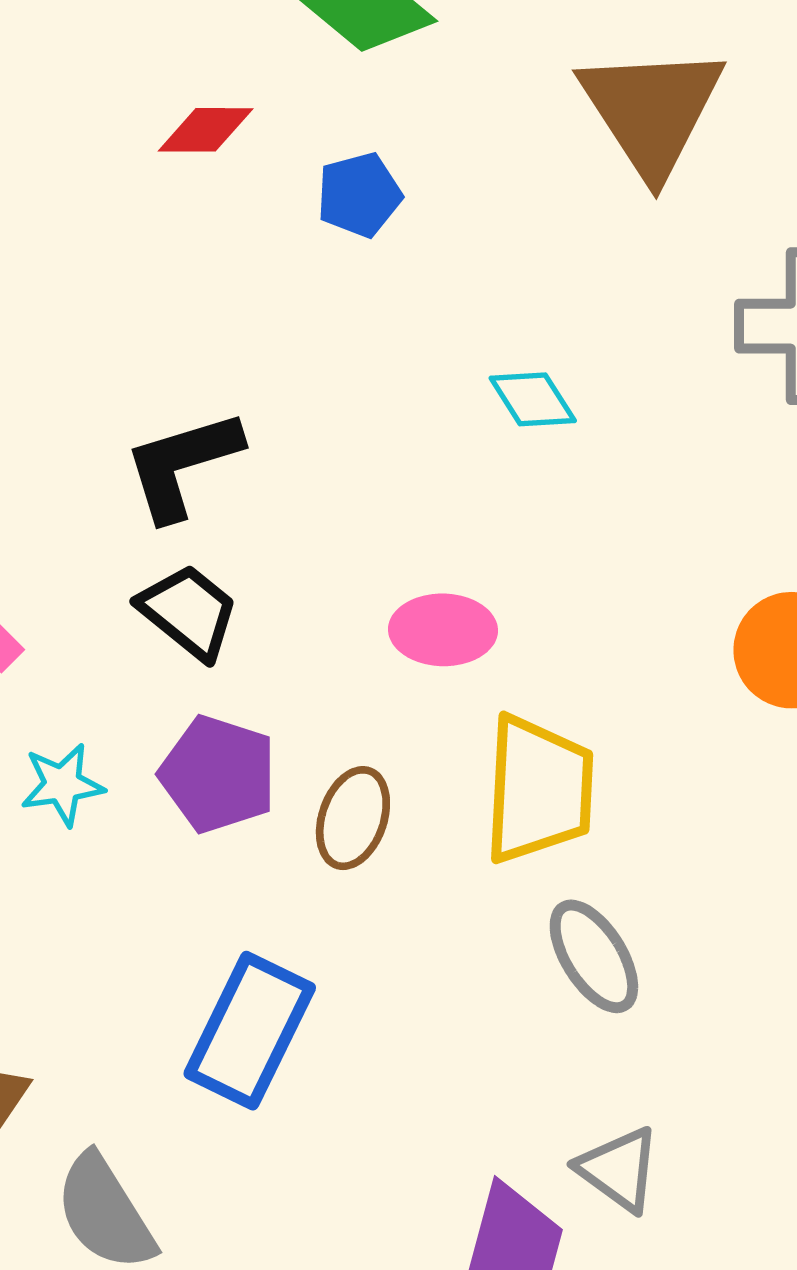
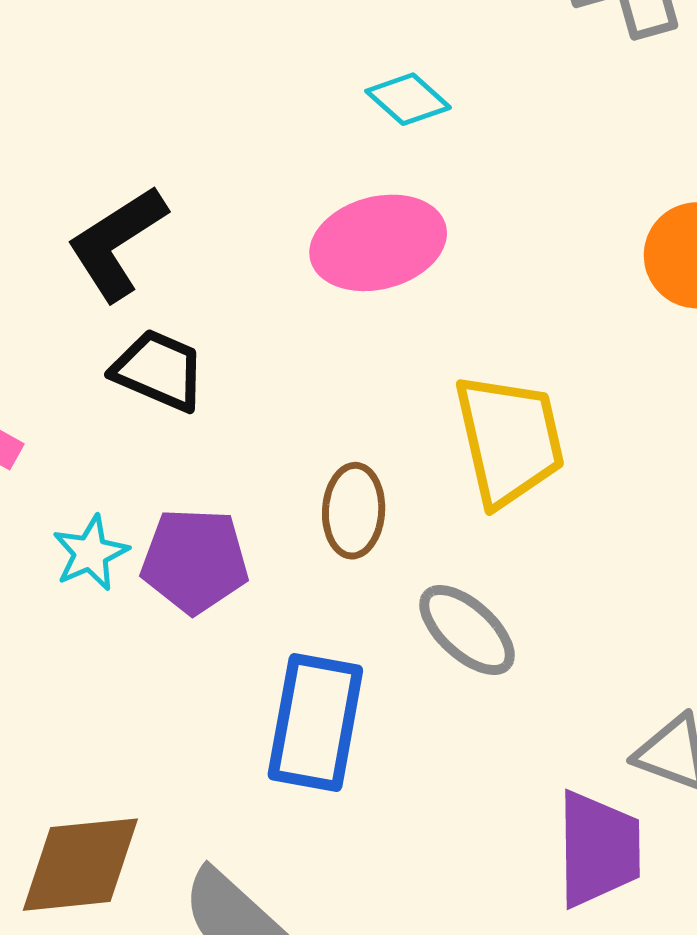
pink ellipse: (443, 630) -> (378, 243), moved, size x1.4
purple pentagon: (218, 774) -> (195, 561), moved
gray ellipse: (594, 956) -> (467, 630), moved

